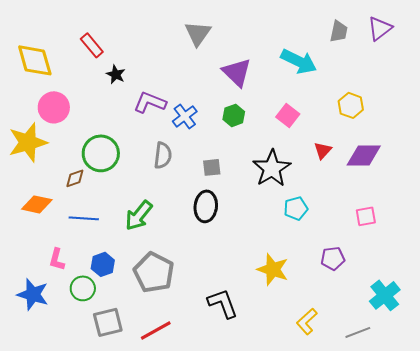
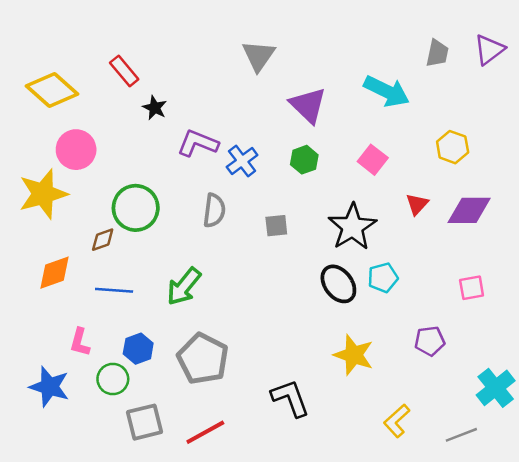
yellow diamond: (35, 60) -> (52, 90), turned -33
orange diamond: (37, 204) -> (55, 273), turned -32
black ellipse: (206, 206) -> (338, 284), moved, turned -44

